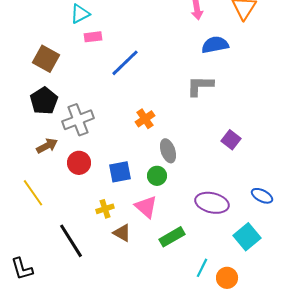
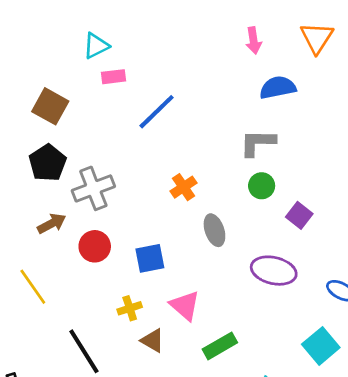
green circle: (157, 176) -> (262, 186), moved
purple ellipse: (212, 203) -> (274, 271), moved

